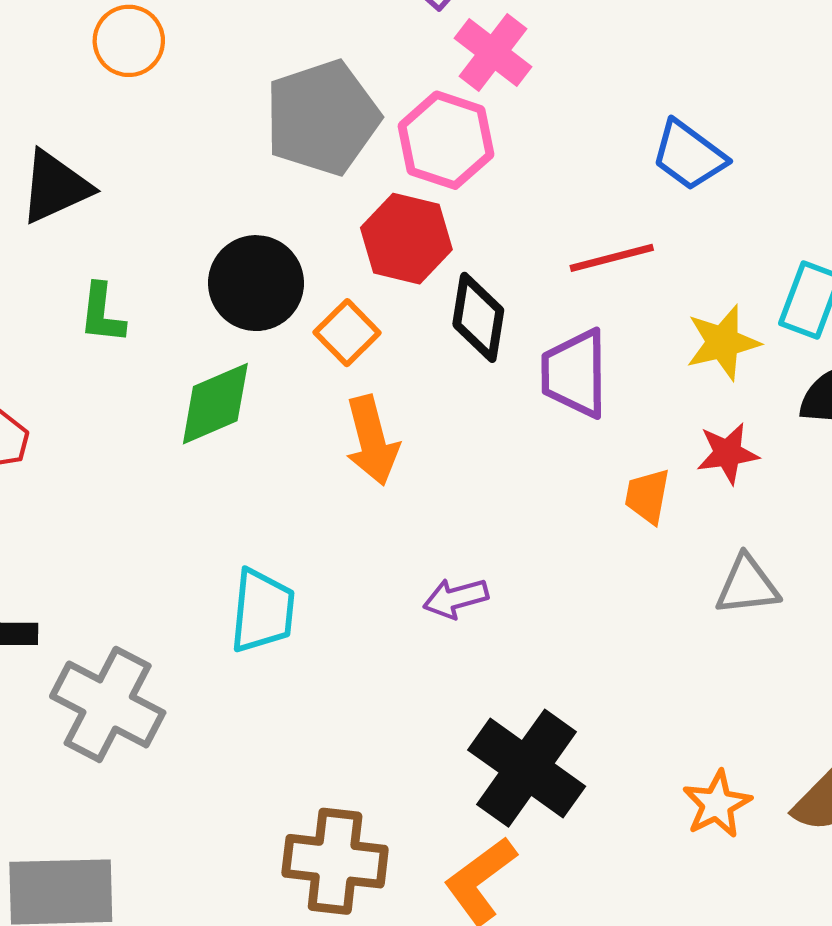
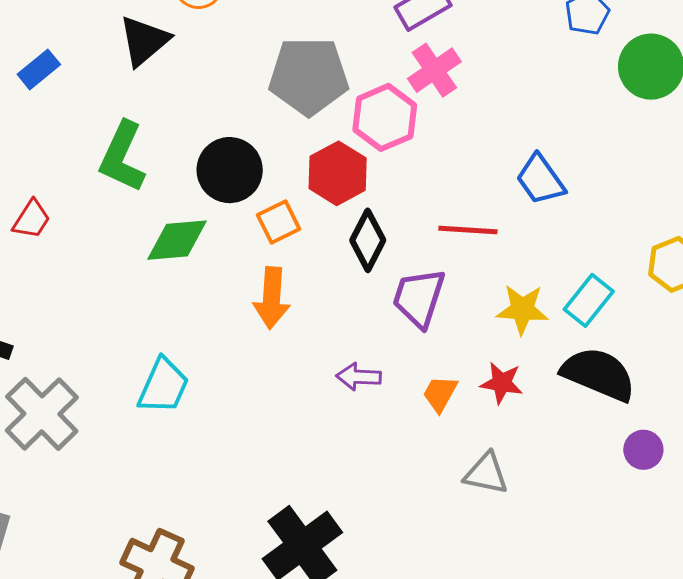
black triangle: (55, 187) -> (144, 41), moved, turned -34
green L-shape: (102, 313) -> (122, 157), size x1.6
purple arrow: (456, 598) -> (359, 377), moved

